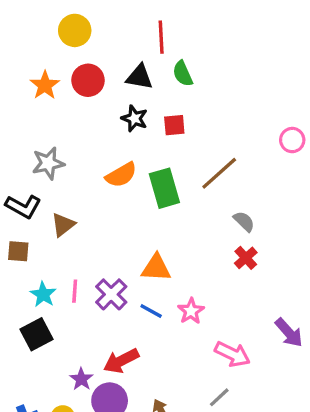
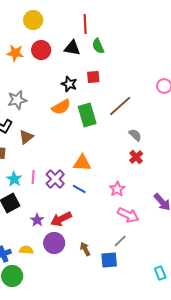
orange star: (45, 85) -> (15, 53), turned -30
black star: (134, 118) -> (69, 84), moved
pink star: (191, 311) -> (117, 189), moved
purple star: (81, 379) -> (37, 220), moved

